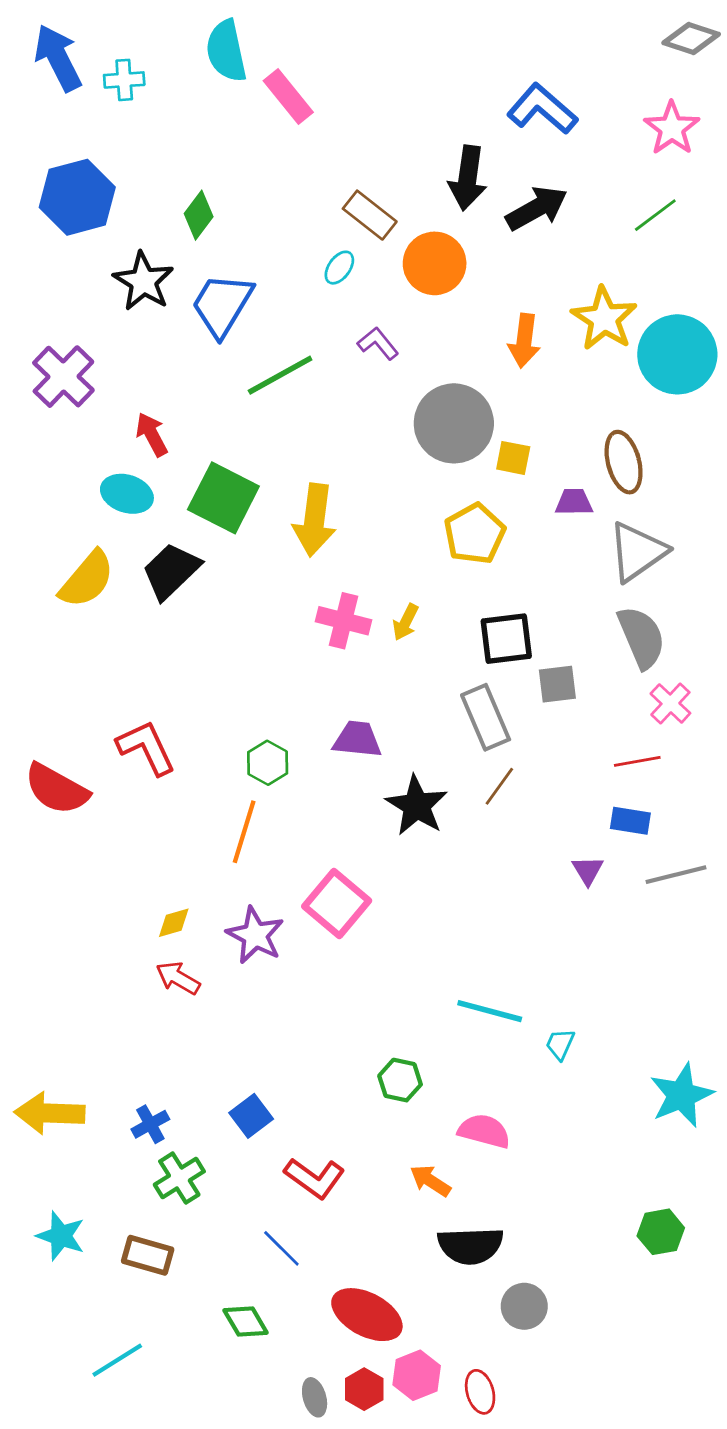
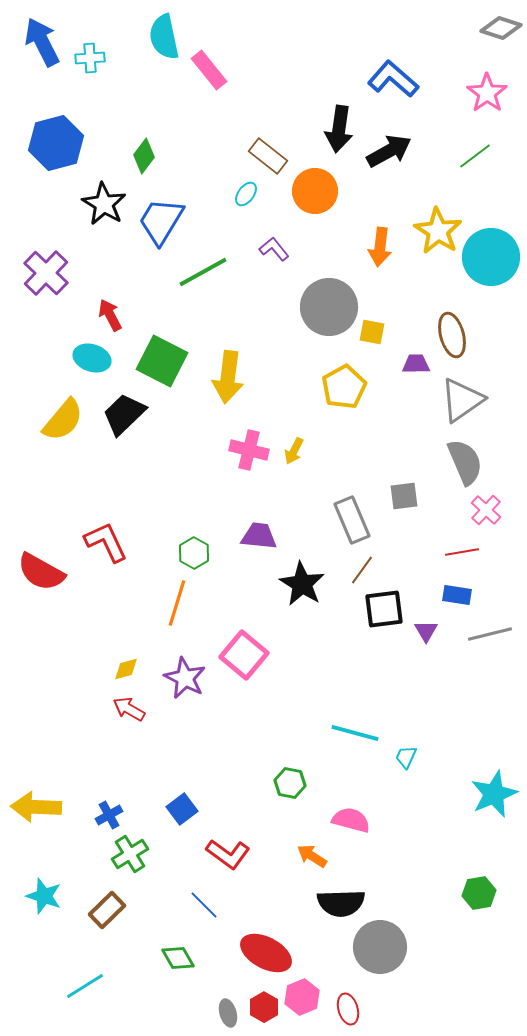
black square: (506, 639) -> (384, 609), moved
brown rectangle: (148, 1255) -> (107, 910), turned -60
gray circle: (524, 1306) -> (380, 947), size x1.6

